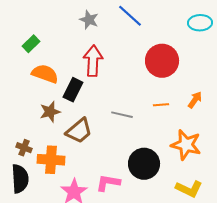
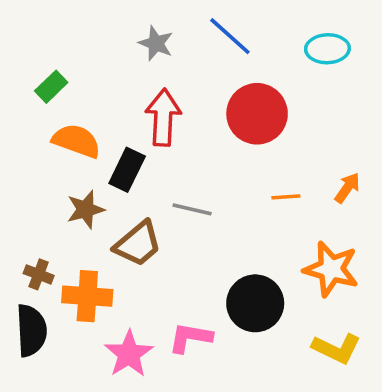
cyan ellipse: (200, 23) -> (327, 49), moved
red circle: (162, 61) -> (257, 114), moved
gray line: (122, 115) -> (192, 209), moved

